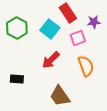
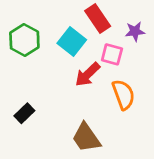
pink square: (78, 38) -> (112, 54), turned 35
red arrow: (51, 60) -> (88, 74), moved
black rectangle: (17, 79) -> (24, 113), turned -48

